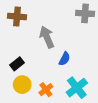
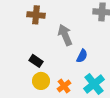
black rectangle: (17, 64) -> (36, 61), turned 72

